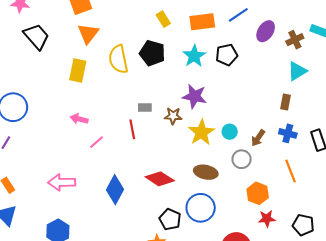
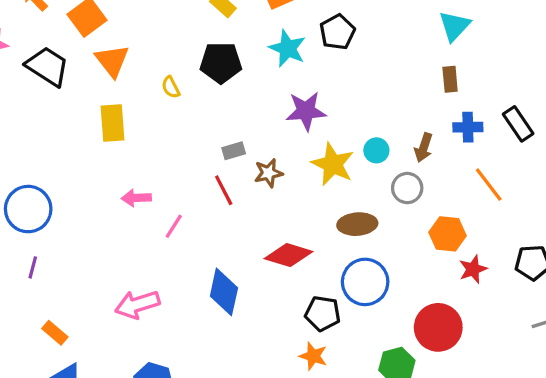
black trapezoid: (36, 36) -> (47, 66), moved
yellow semicircle: (118, 59) -> (171, 87), size x0.5
brown star: (173, 116) -> (268, 173), moved

